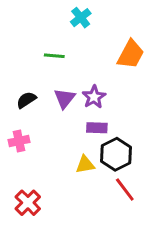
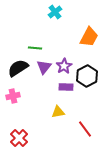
green line: (54, 56) -> (35, 48), moved
black semicircle: (26, 100) -> (18, 68), size x1.5
black hexagon: (116, 154) -> (87, 76), moved

